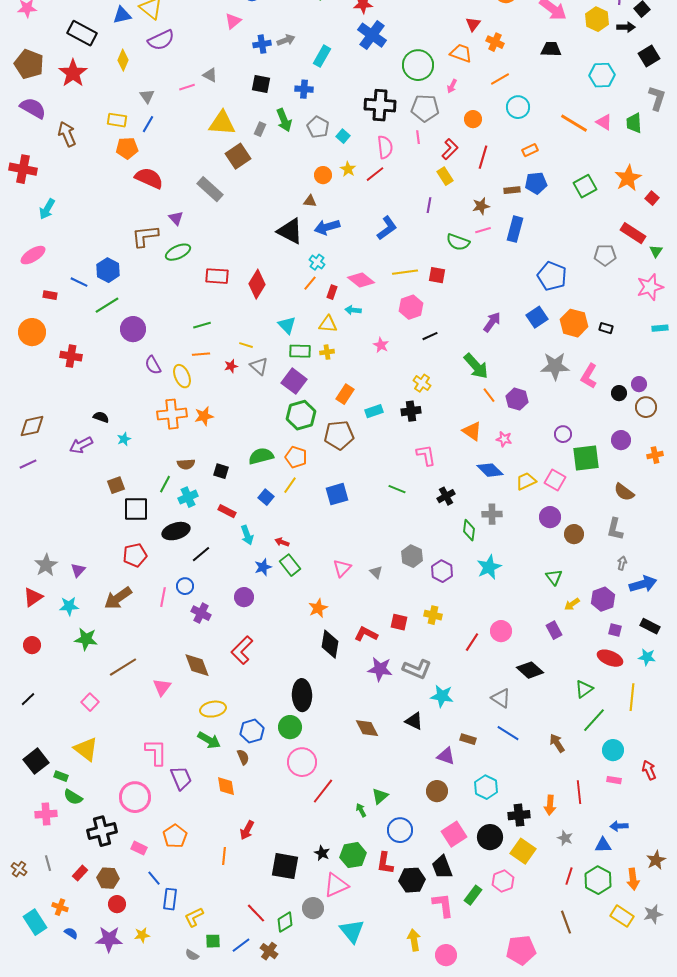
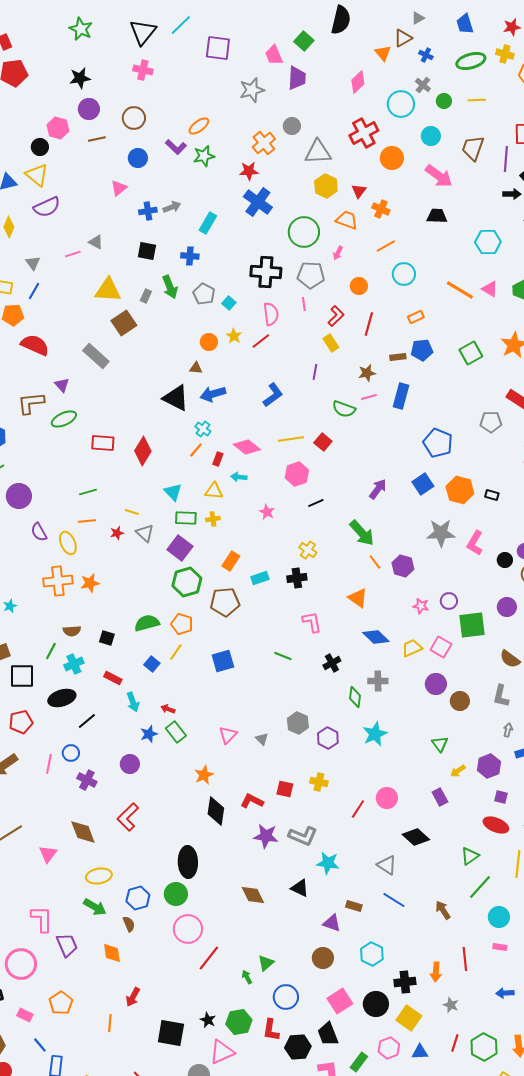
yellow hexagon: (597, 19) -> (326, 186), moved
red square: (437, 275) -> (323, 442), turned 30
pink star: (504, 439) -> (421, 606), moved
blue triangle: (603, 845) -> (420, 1052), moved

